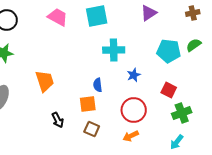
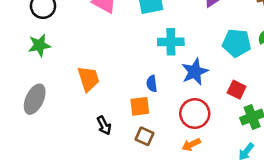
blue star: (134, 75) -> (195, 72), size x1.6

